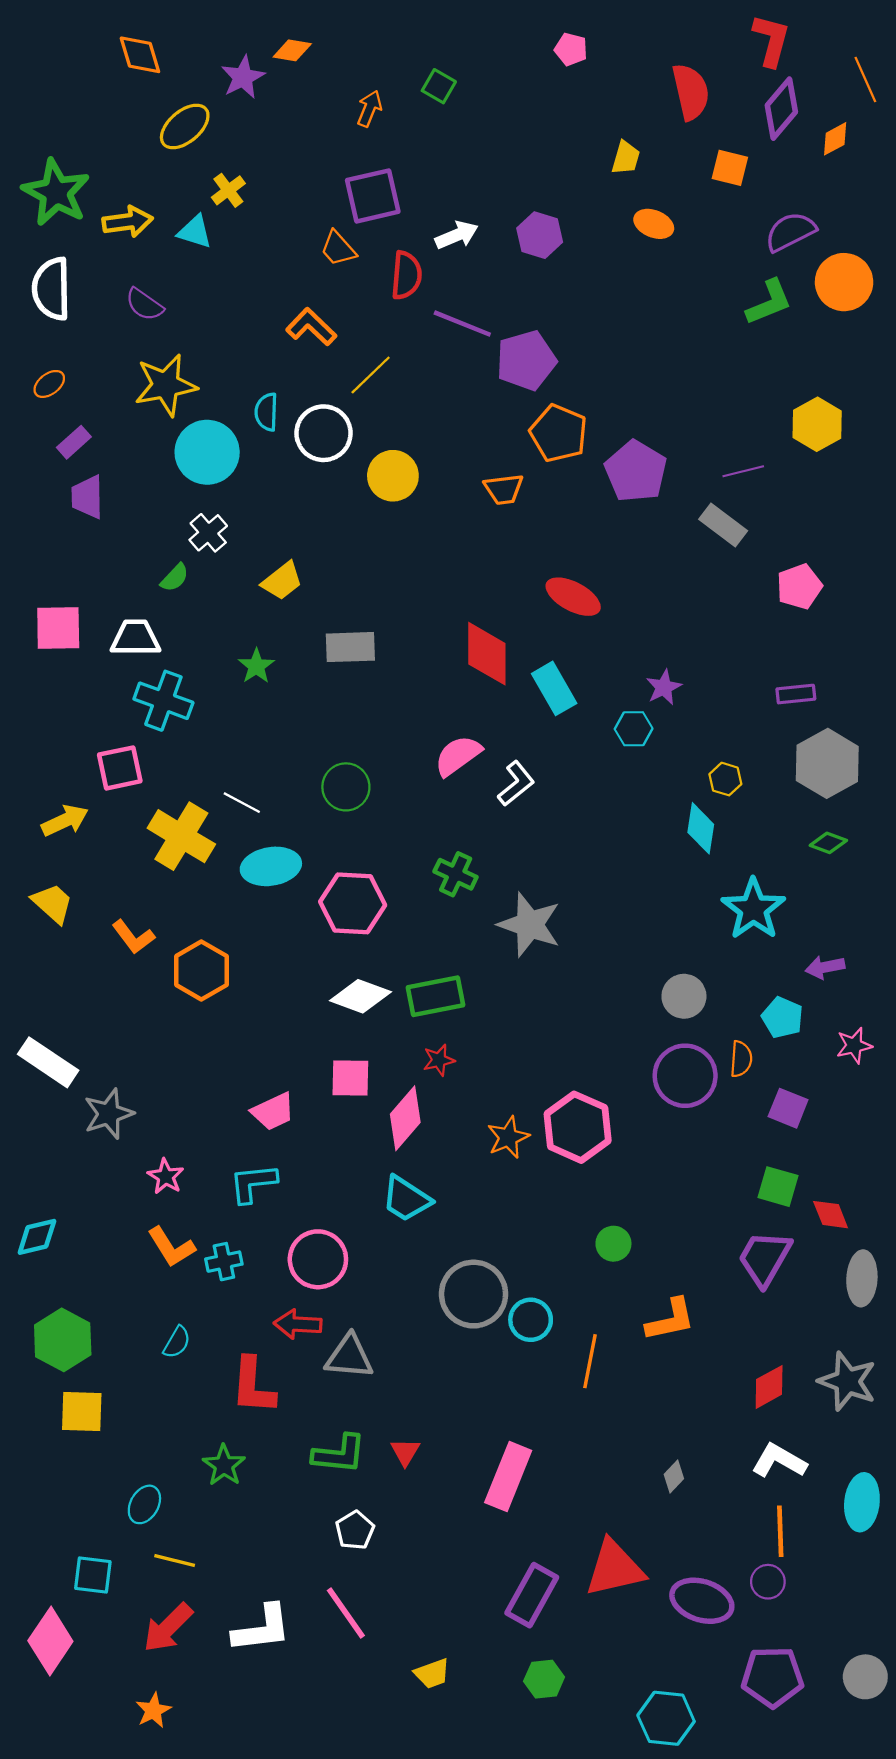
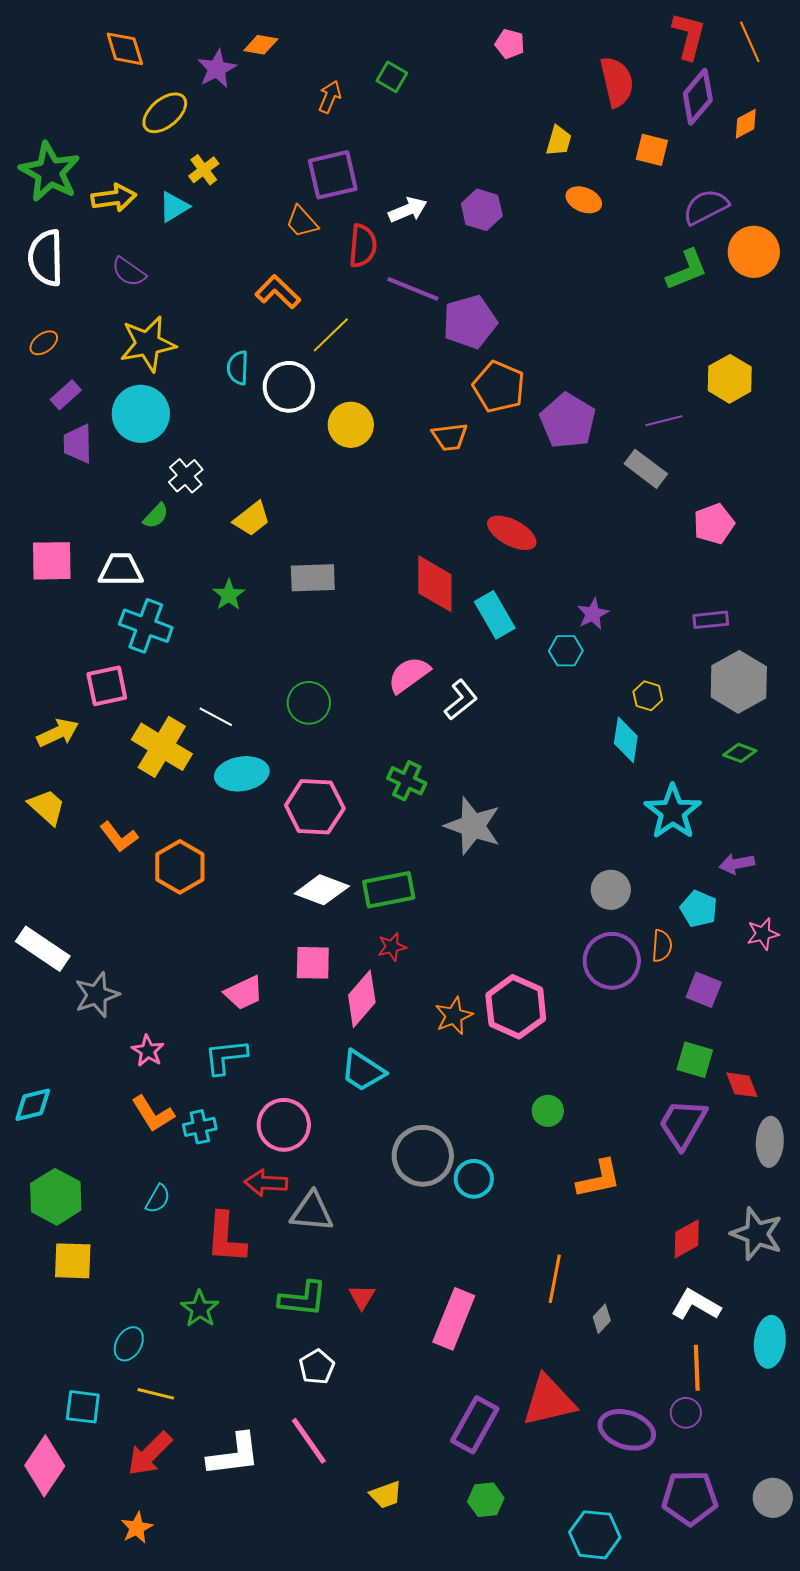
orange line: (865, 79) -> (750, 42), moved
cyan triangle: (195, 232) -> (174, 207), turned -48
cyan circle: (207, 452) -> (141, 414), moved
orange line: (590, 1361) -> (555, 1279), moved

